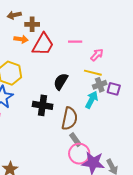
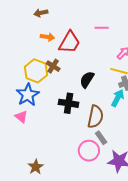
brown cross: (32, 24) -> (53, 66), moved, turned 32
pink line: (75, 42) -> (102, 28), moved
pink circle: (79, 154) -> (89, 151), moved

